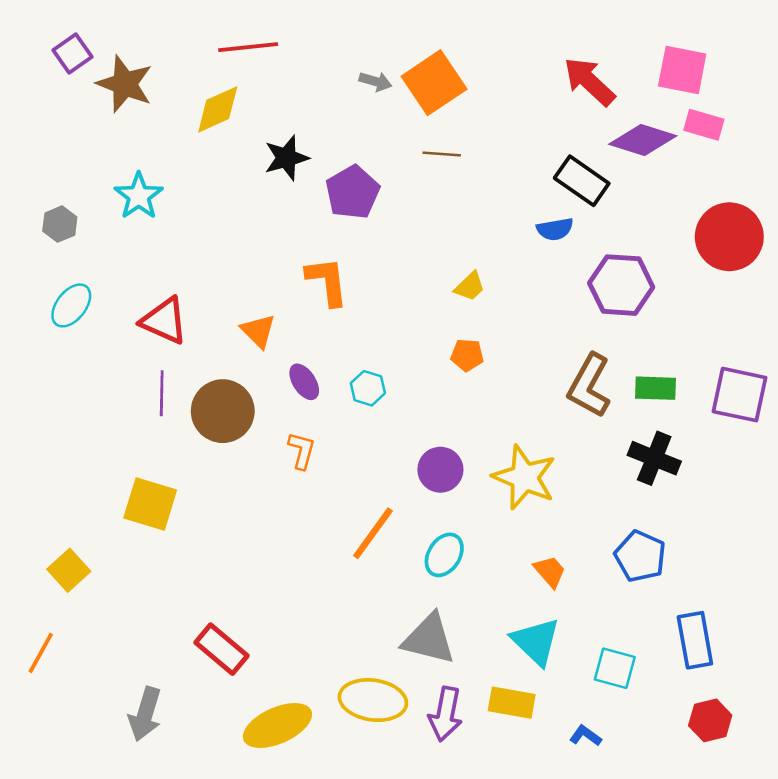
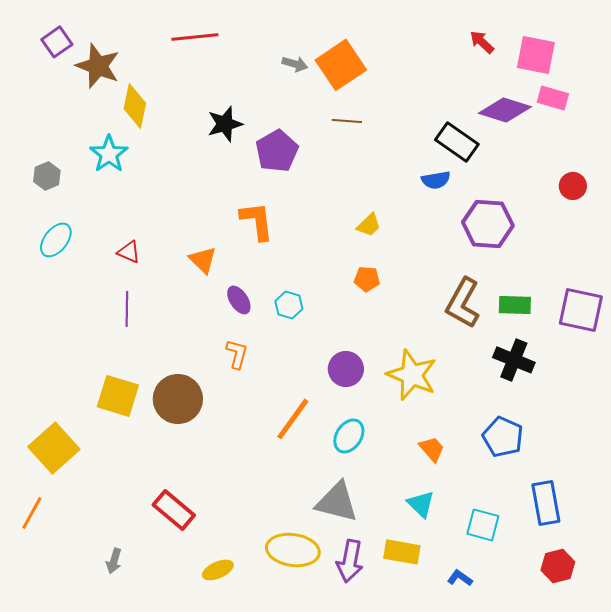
red arrow: (589, 81) -> (482, 42), moved, size x0.6
yellow diamond: (218, 109) -> (135, 106), moved, turned -54
red circle: (729, 237) -> (573, 186), size x0.5
red triangle: (164, 321) -> (129, 252), size x0.6
brown circle: (223, 411) -> (178, 399), moved
yellow square: (69, 570) -> (54, 448), size x1.5
cyan triangle: (536, 641) -> (421, 504), size x0.7
gray arrow: (145, 714) -> (114, 561), size x0.6
yellow ellipse: (277, 725) -> (218, 570), size x0.6

